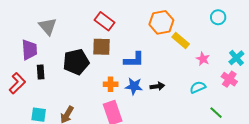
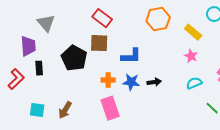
yellow rectangle: (181, 41) -> (193, 32), moved
pink star: (203, 59) -> (191, 56), moved
black pentagon: (76, 62) -> (74, 58), turned -30

